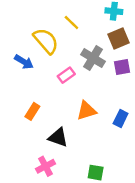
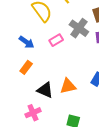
blue arrow: (24, 62) -> (27, 42), moved
orange triangle: (87, 111) -> (68, 86), moved

